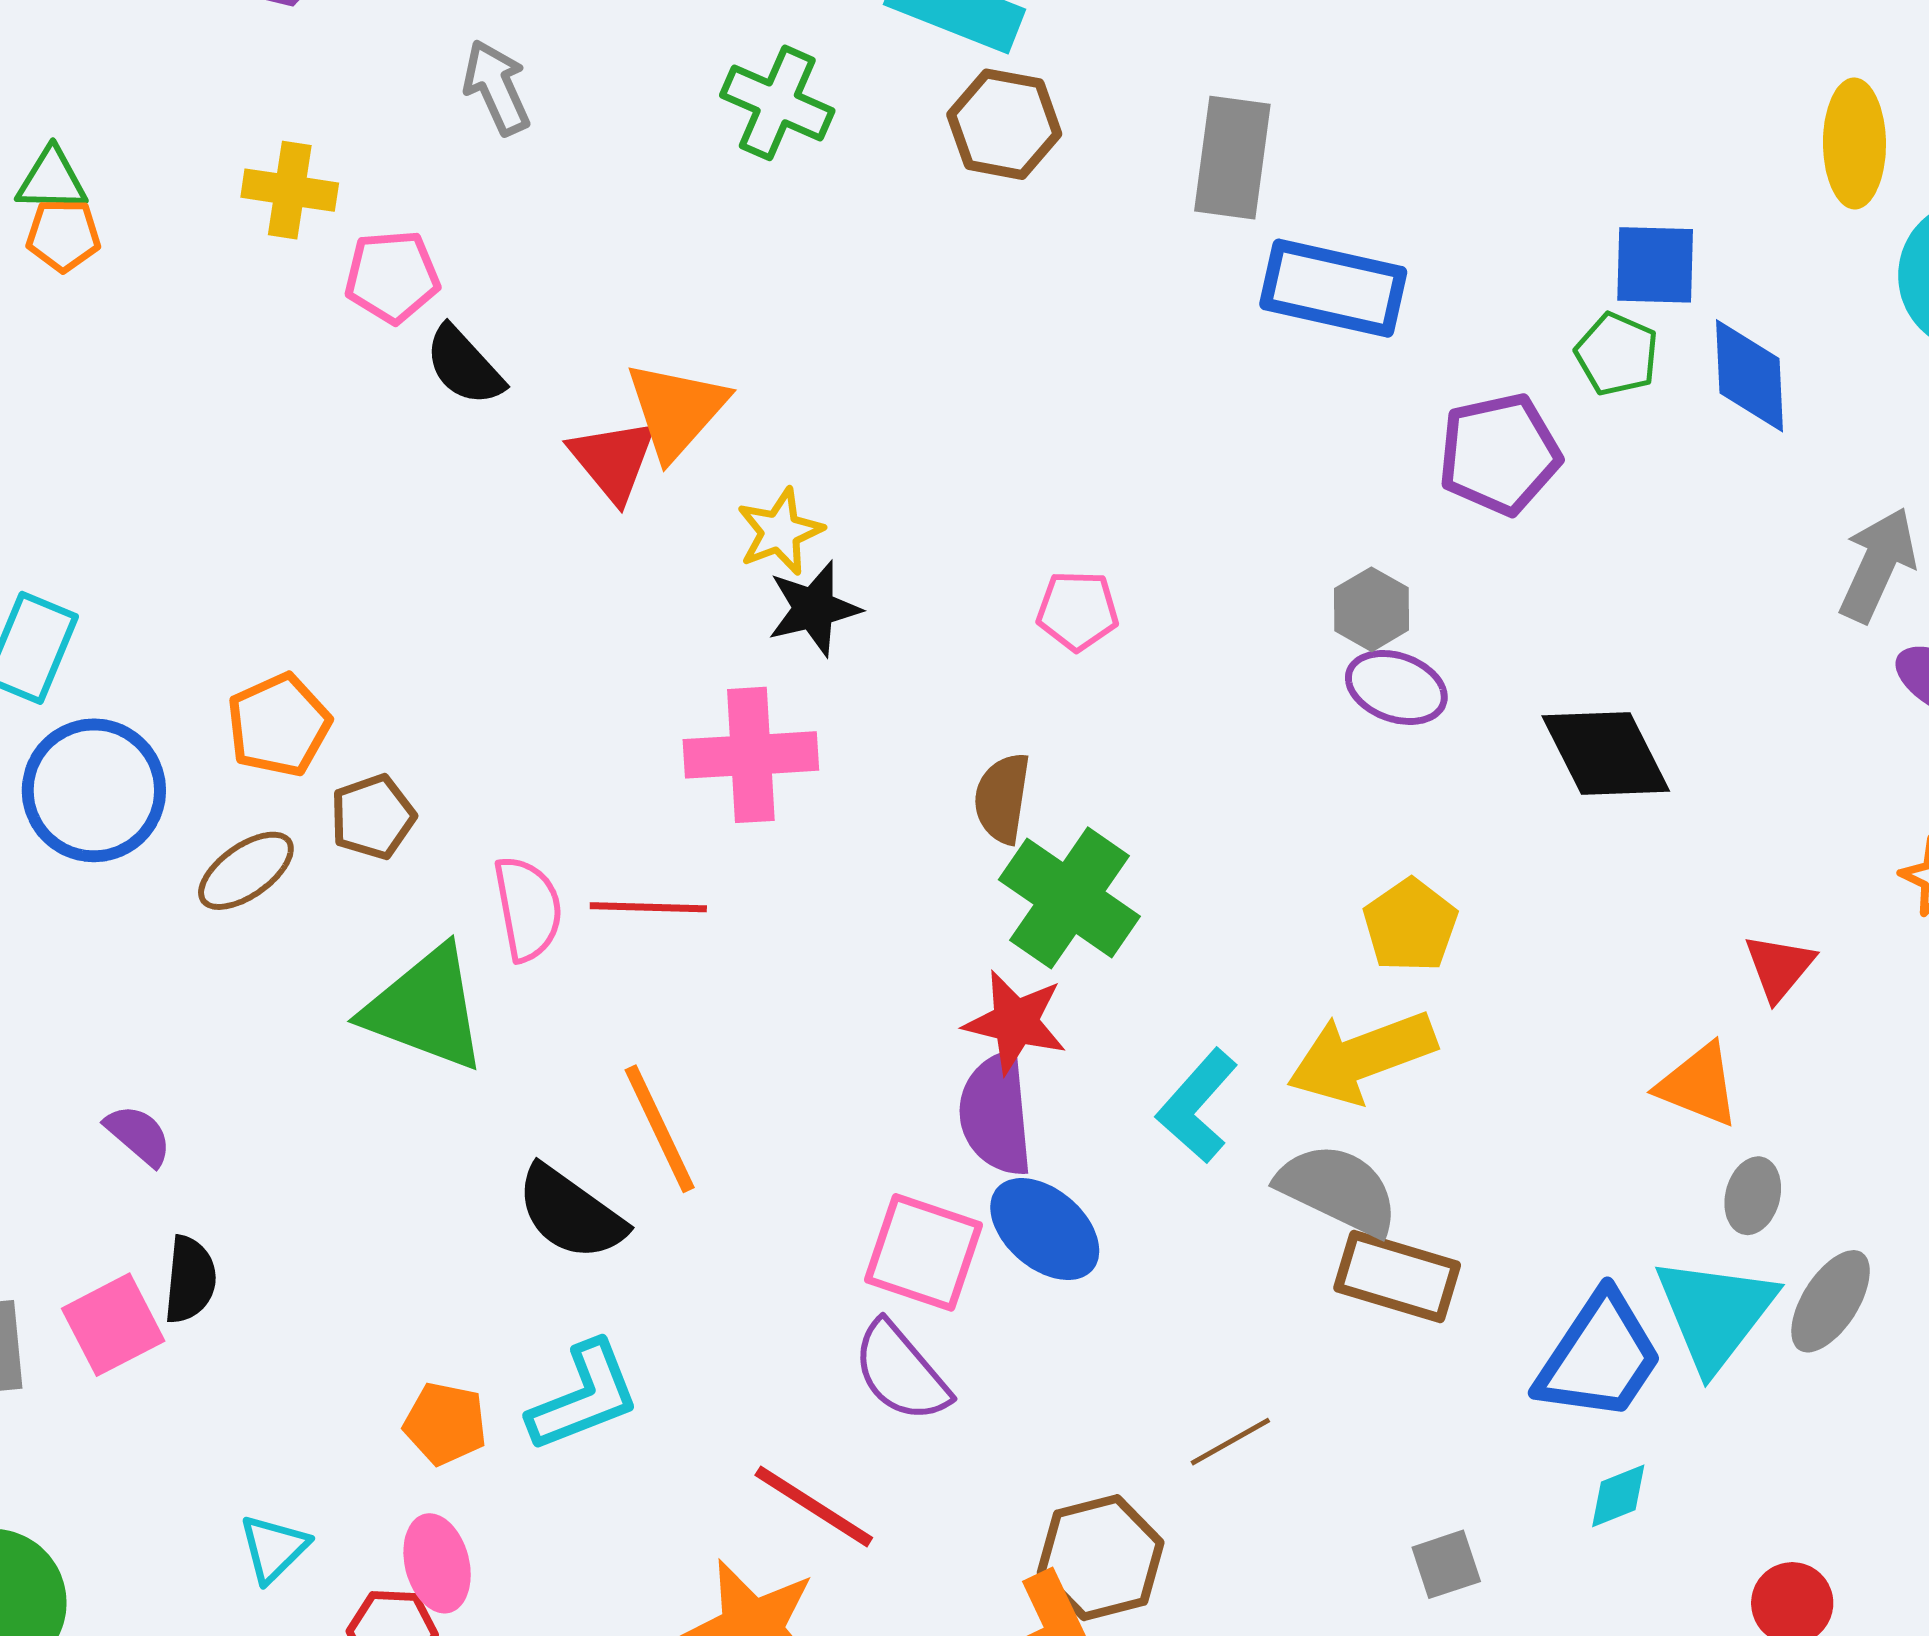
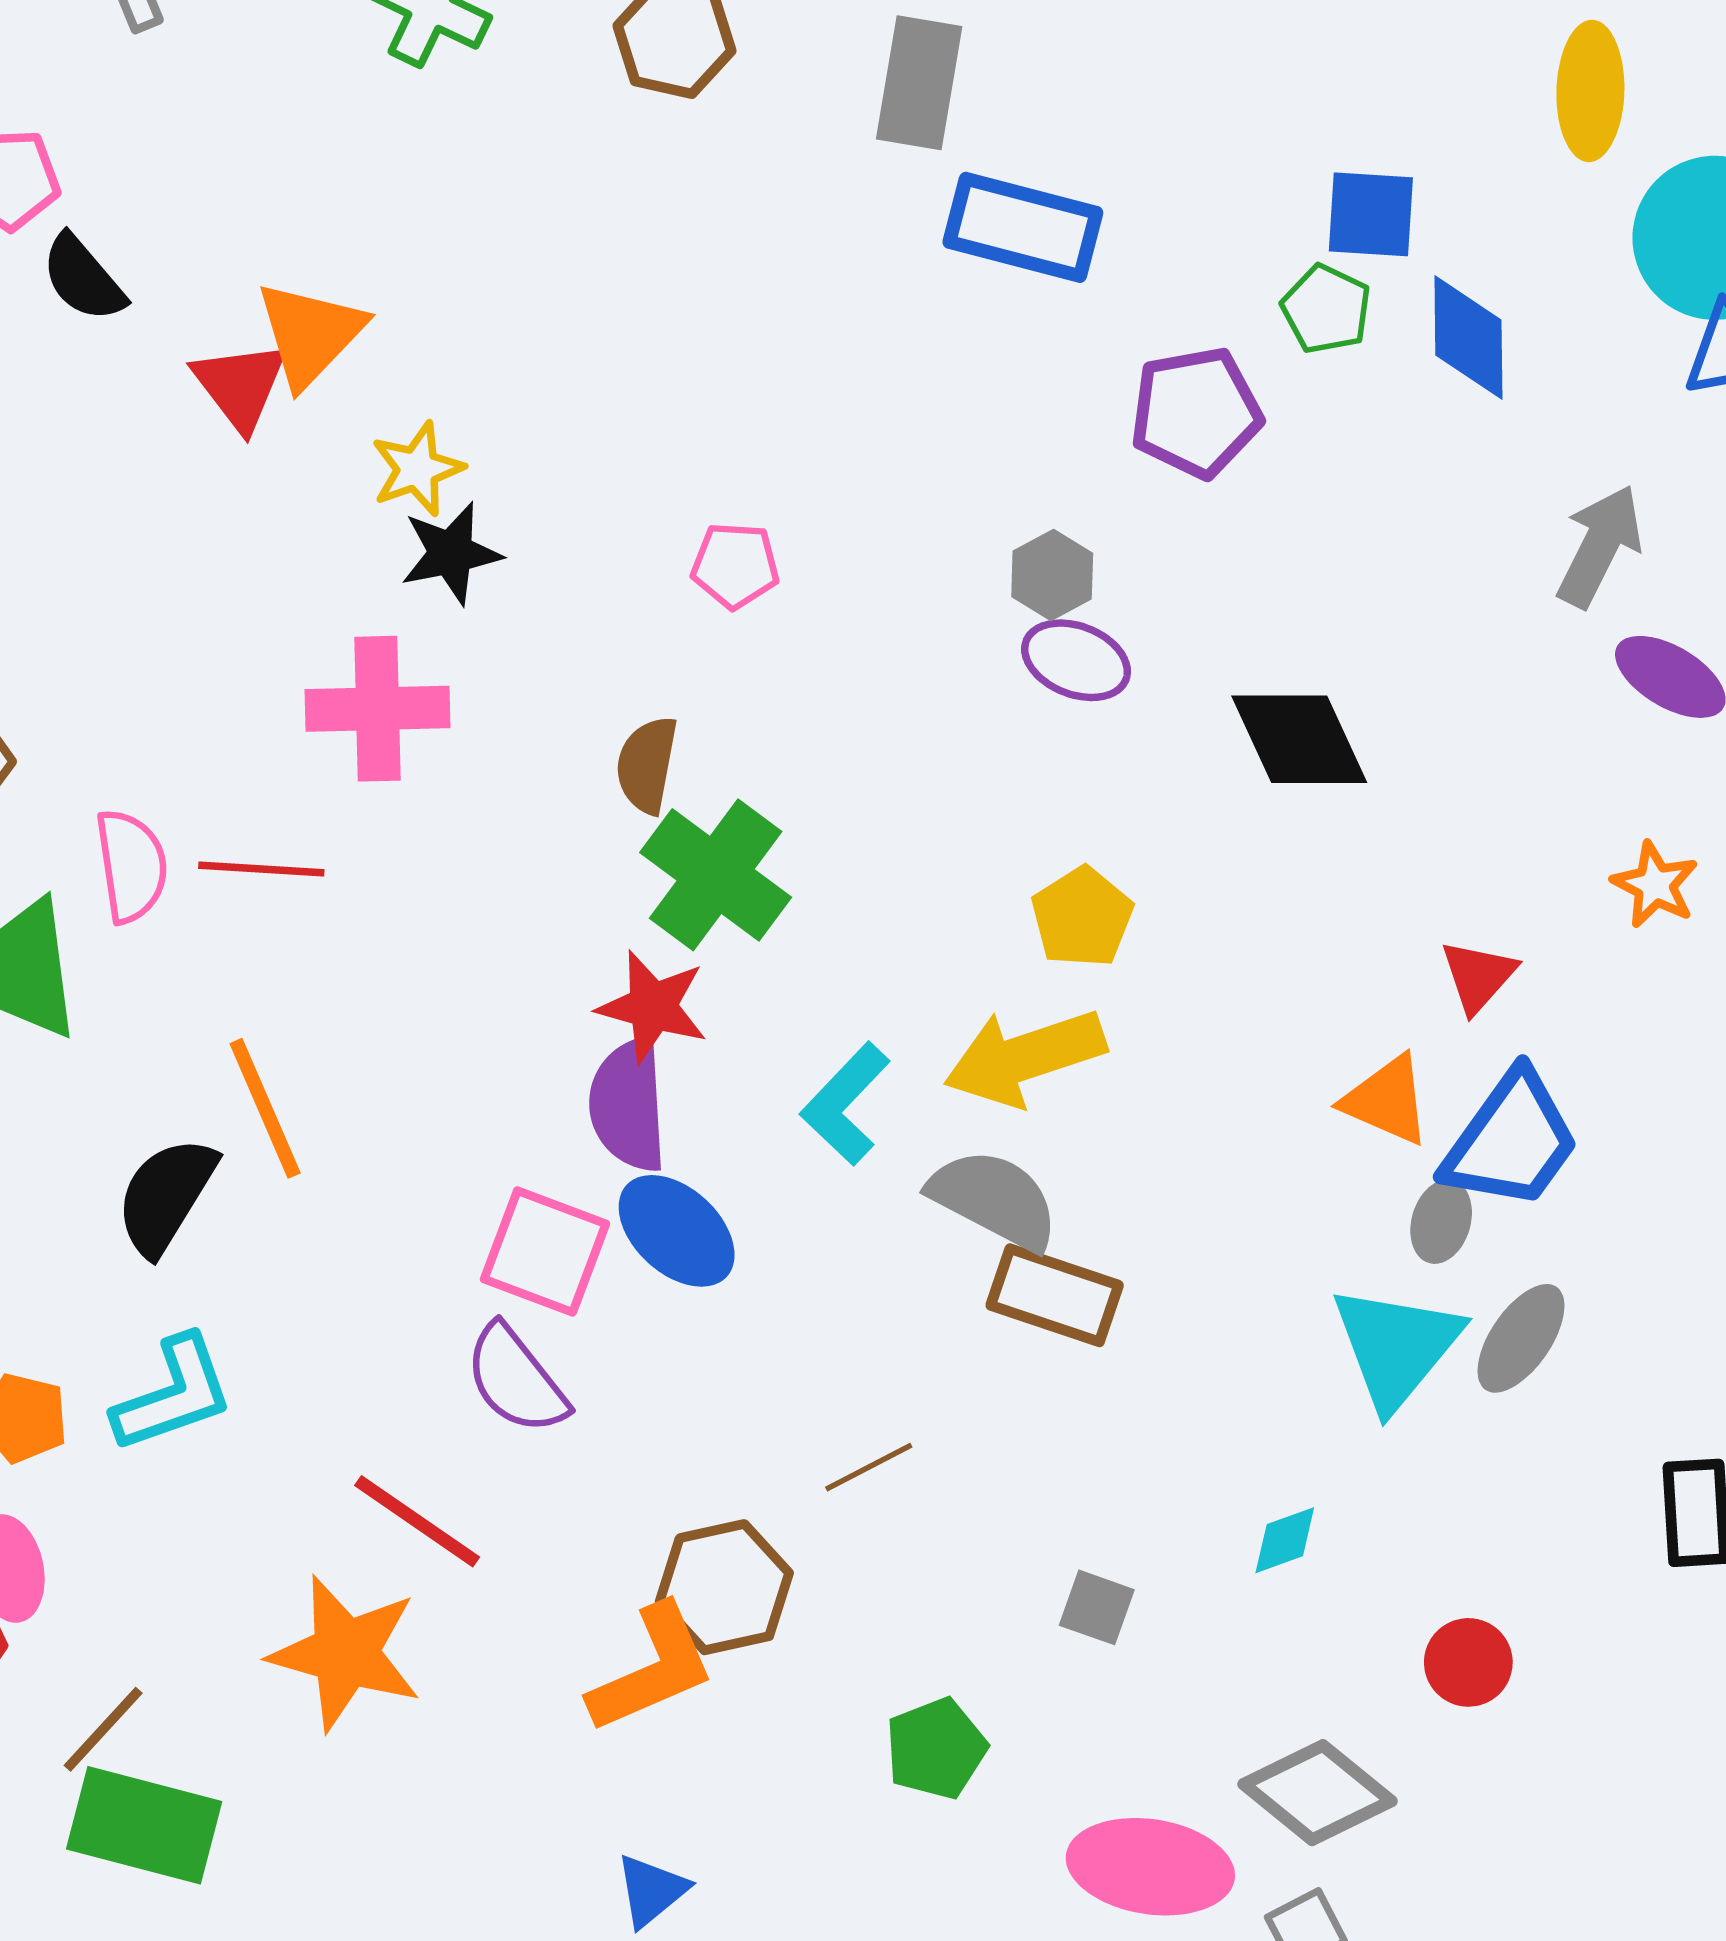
black semicircle: (571, 1213) -> (166, 1196), turned 84
blue trapezoid: (1599, 1357) -> (1511, 1141), moved
gray square: (1446, 1564) -> (1097, 1607), turned 36

